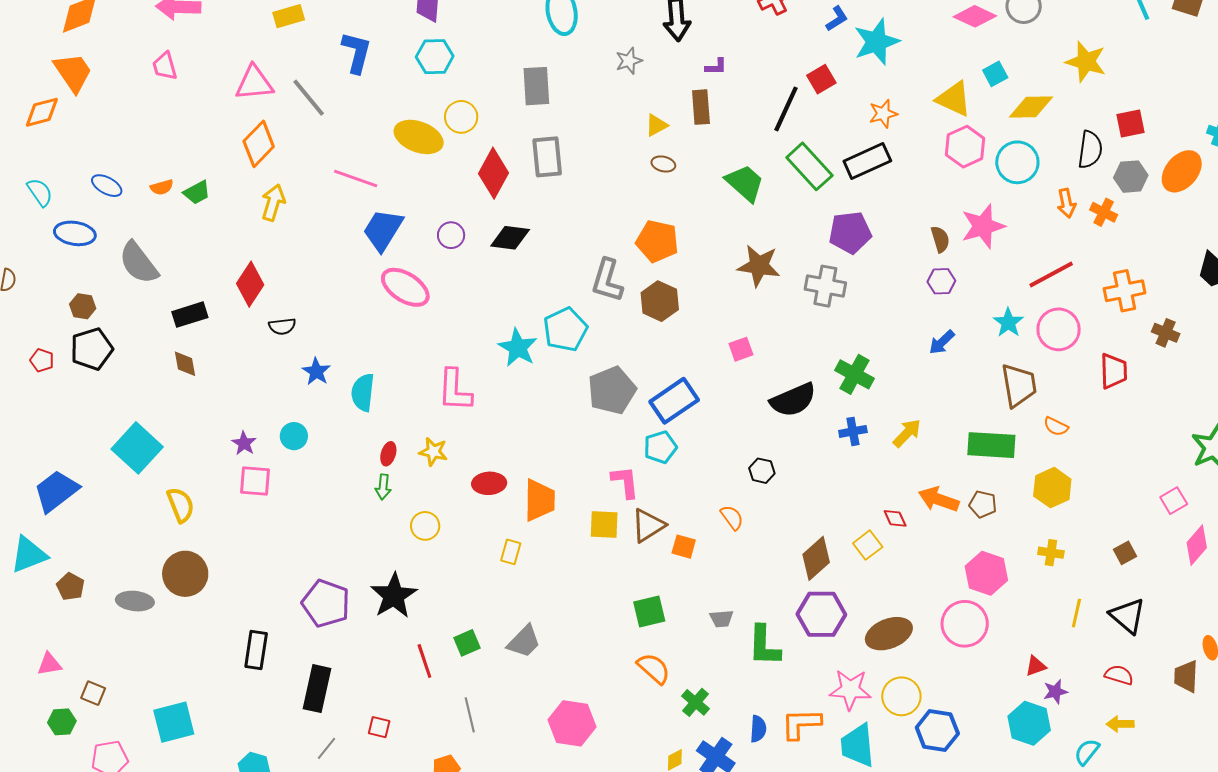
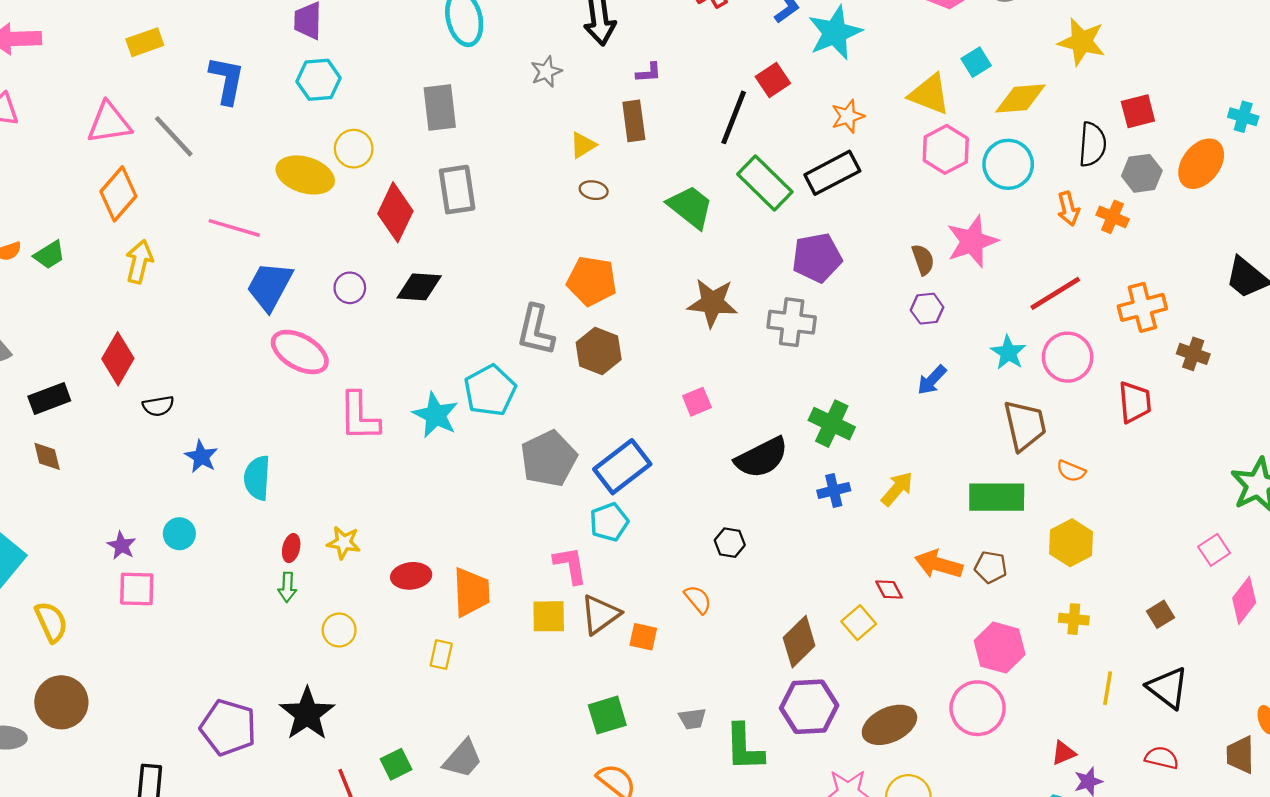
pink L-shape: (455, 390) -> (359, 417), moved

